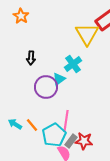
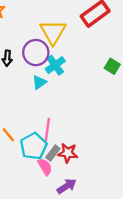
yellow triangle: (87, 34) -> (53, 32), moved
purple circle: (46, 87) -> (36, 53), moved

